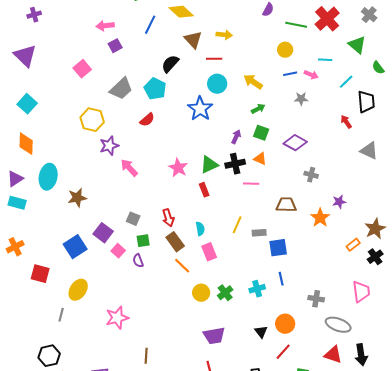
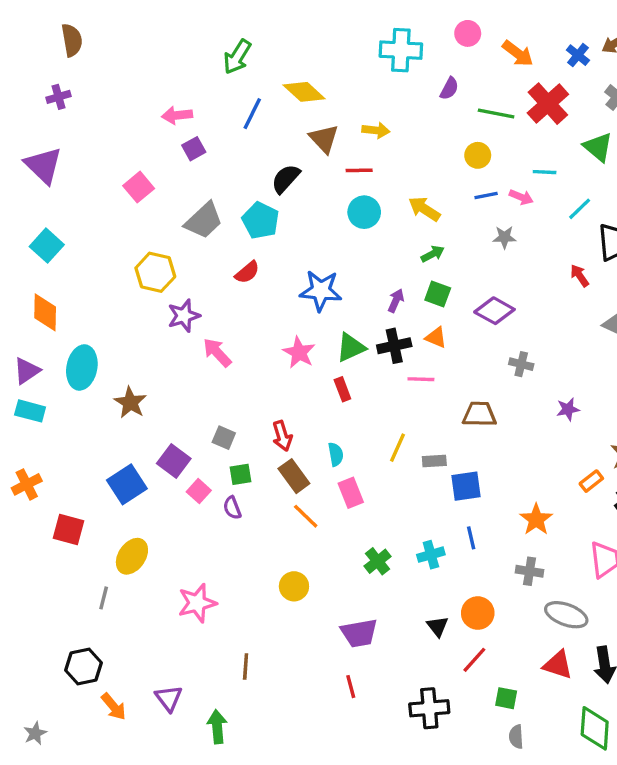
blue star: (200, 109) -> (321, 291), moved, turned -30
brown star: (77, 198) -> (130, 403), turned -30
orange star: (320, 218) -> (536, 519), moved
yellow circle: (201, 293) -> (294, 586), moved

